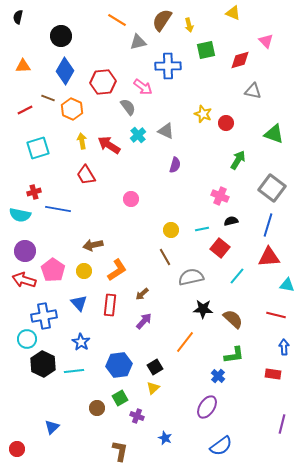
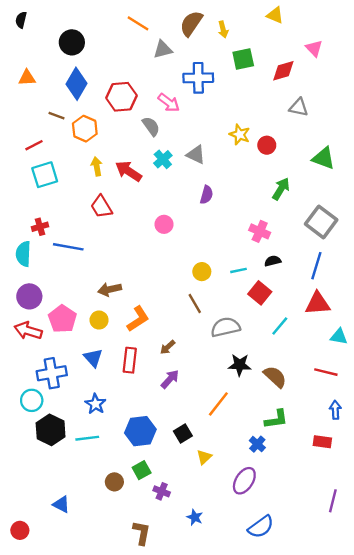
red line: (25, 110) -> (34, 145), moved
pink circle: (131, 199) -> (164, 224), moved
cyan semicircle: (20, 215) -> (23, 254), turned 80
yellow triangle: (153, 388) -> (204, 457), moved
blue triangle: (52, 427) -> (61, 504), turned -49

